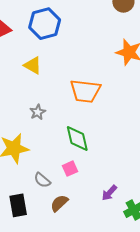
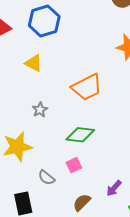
orange trapezoid: (85, 91) -> (87, 87), turned -32
green diamond: (77, 138) -> (80, 135), turned -68
brown semicircle: (59, 203) -> (82, 202), moved

